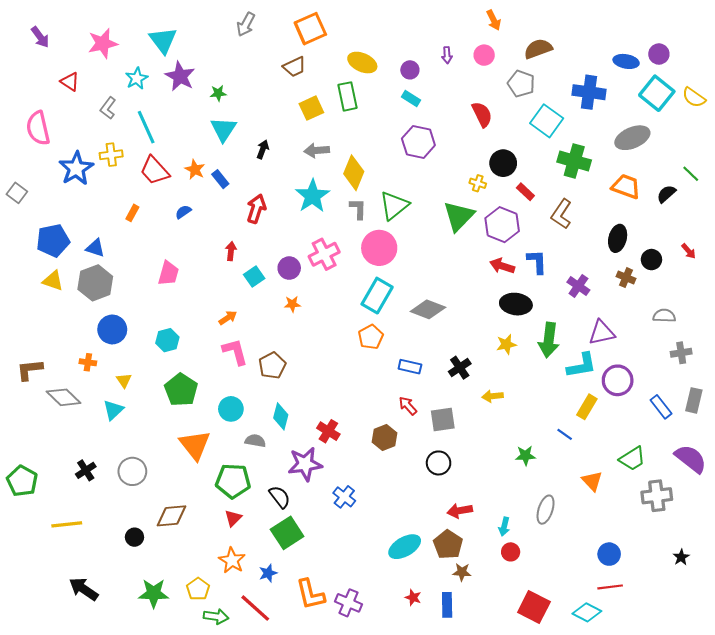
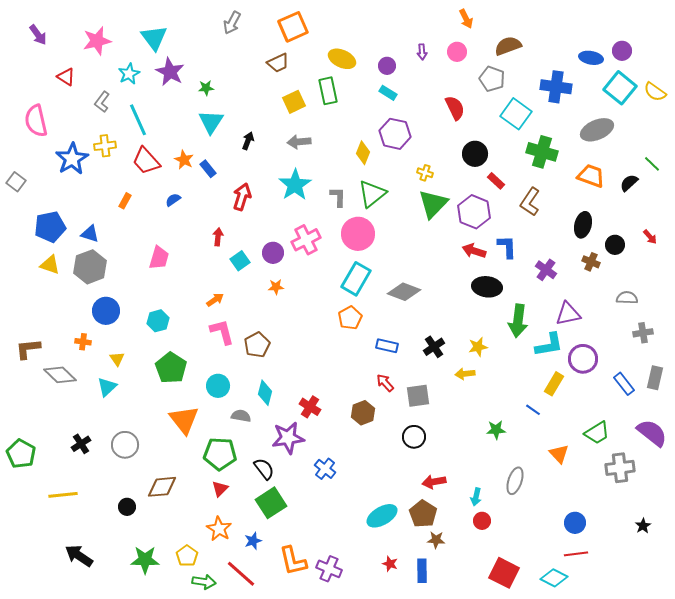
yellow diamond: (354, 173) -> (363, 153), moved, size x0.7
yellow cross: (478, 183) -> (425, 173), moved
yellow star: (506, 344) -> (478, 347), moved

